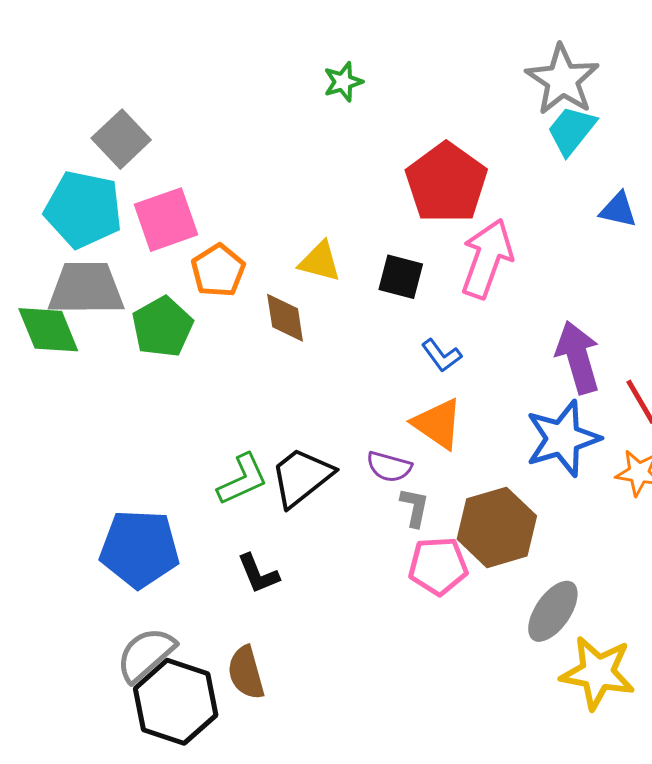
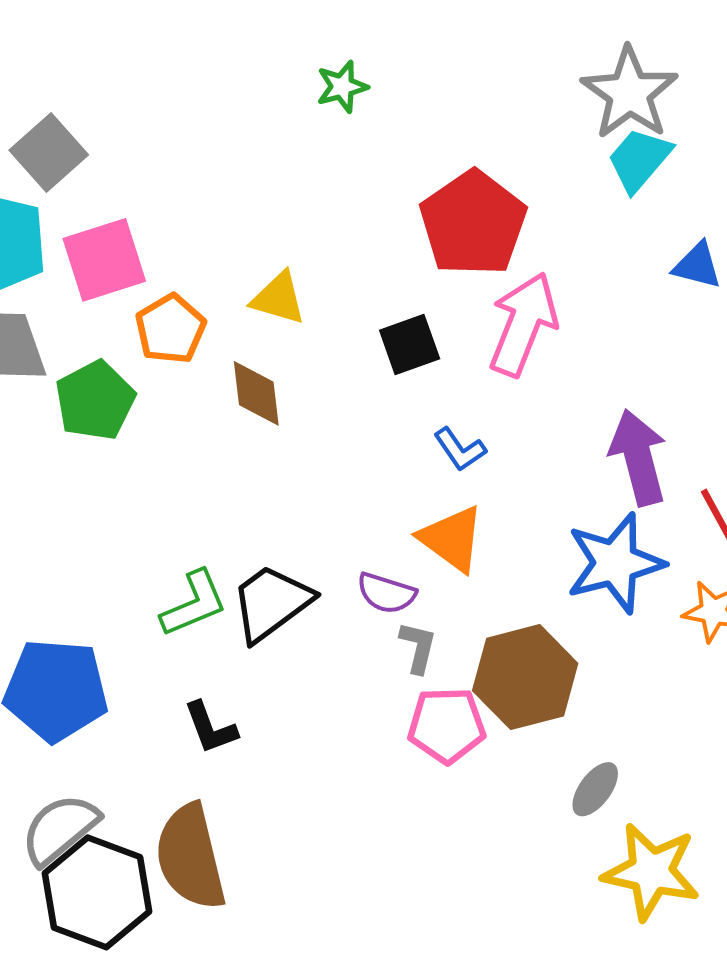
yellow triangle: (320, 261) -> (278, 298), moved
black square: (401, 277) -> (410, 344), turned -36
gray ellipse: (553, 611) -> (595, 789), size x0.7
brown semicircle: (246, 673) -> (190, 857), size x1.5

